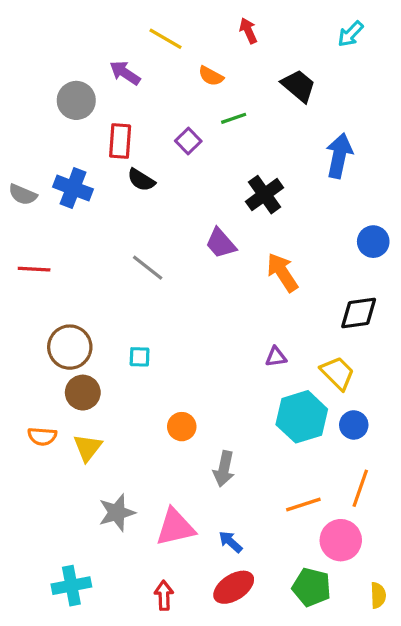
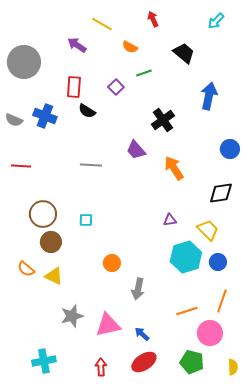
gray circle: (76, 100) -> (24, 62), moved, size x1.4
gray line: (148, 268) -> (91, 165), turned -35
orange semicircle: (42, 436) -> (26, 269), turned 36
yellow triangle: (88, 448) -> (54, 276), turned -42

